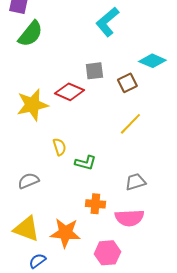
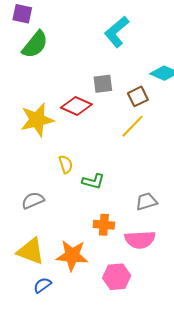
yellow line: (130, 124) -> (133, 126), moved

